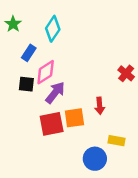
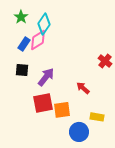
green star: (13, 24) -> (21, 17), moved
pink diamond: (46, 72) -> (38, 40), moved
red arrow: (100, 106) -> (83, 88), turned 136
orange square: (74, 118) -> (62, 110), moved

